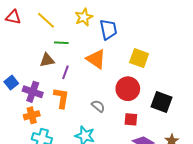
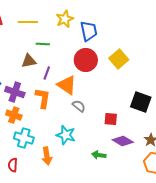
yellow line: (46, 20) -> (28, 22), turned -42
yellow square: (139, 58) -> (119, 59), turned 30
orange triangle: (96, 59) -> (67, 85), moved
red circle: (128, 89) -> (86, 60), moved
orange cross: (32, 115) -> (14, 115), turned 35

